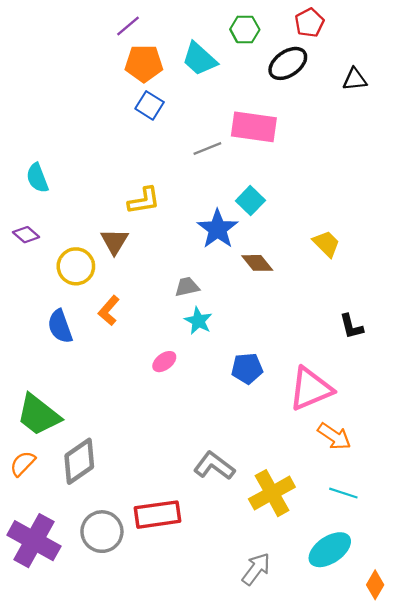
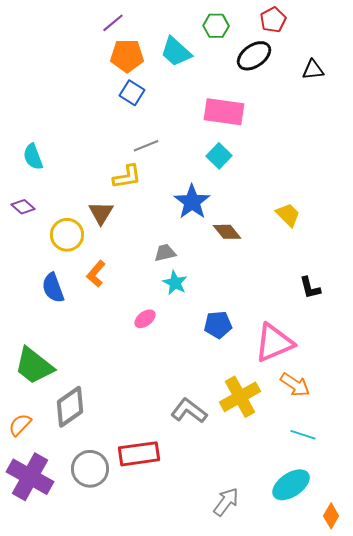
gray line: (207, 148) -> (146, 146), moved
cyan square: (250, 201) -> (219, 156), moved
orange semicircle: (23, 464) -> (20, 425), moved
yellow cross: (272, 493) -> (240, 397), moved

